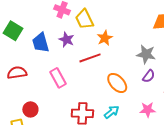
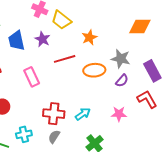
yellow trapezoid: (84, 19) -> (61, 20), turned -30
orange star: (105, 38) -> (89, 37), moved
orange ellipse: (117, 83) -> (94, 70), moved, turned -55

